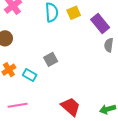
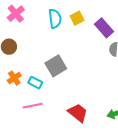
gray square: (51, 59) -> (56, 66), size x1.5
pink line: (18, 105) -> (33, 106), moved

